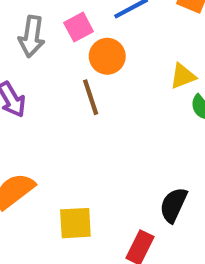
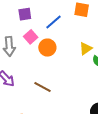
brown line: (91, 97) -> (42, 87), moved, turned -30

